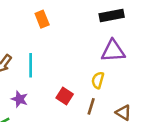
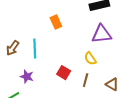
orange rectangle: (42, 19) -> (56, 22), moved
yellow semicircle: (98, 80) -> (90, 59), turned -48

